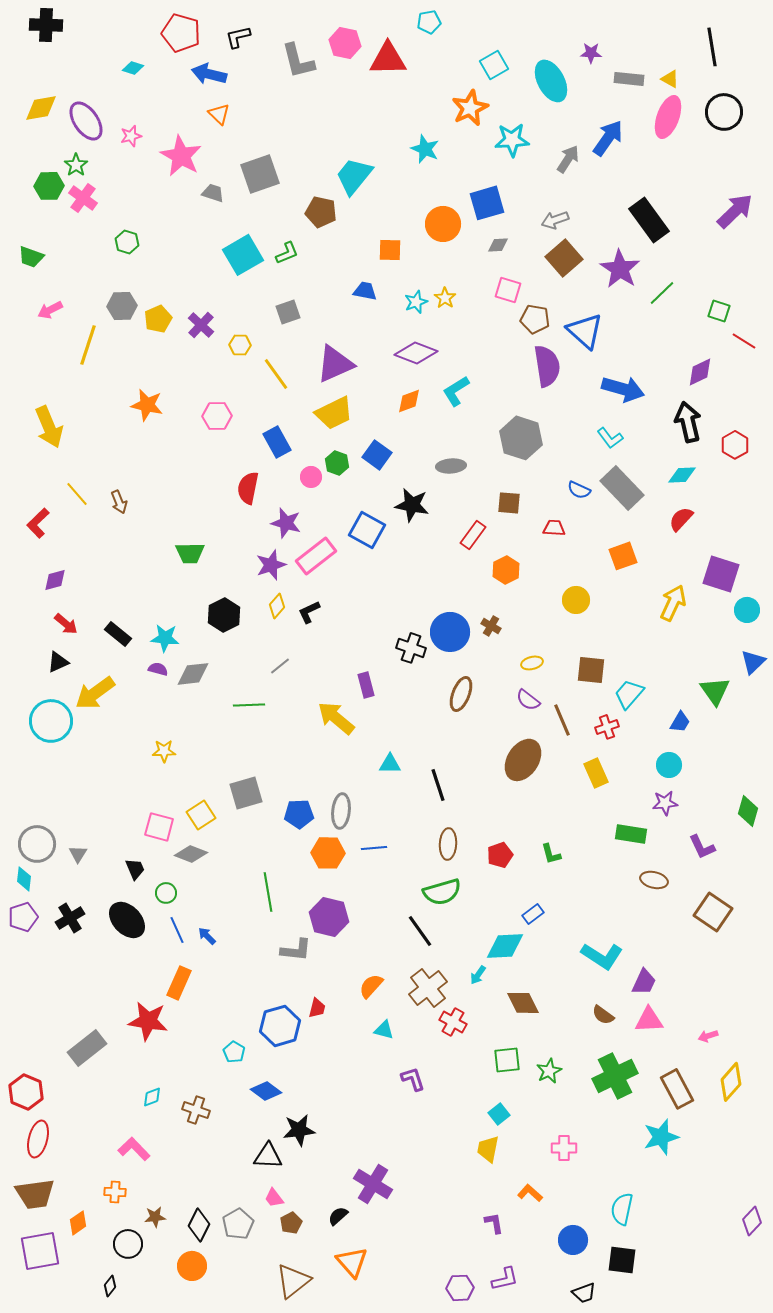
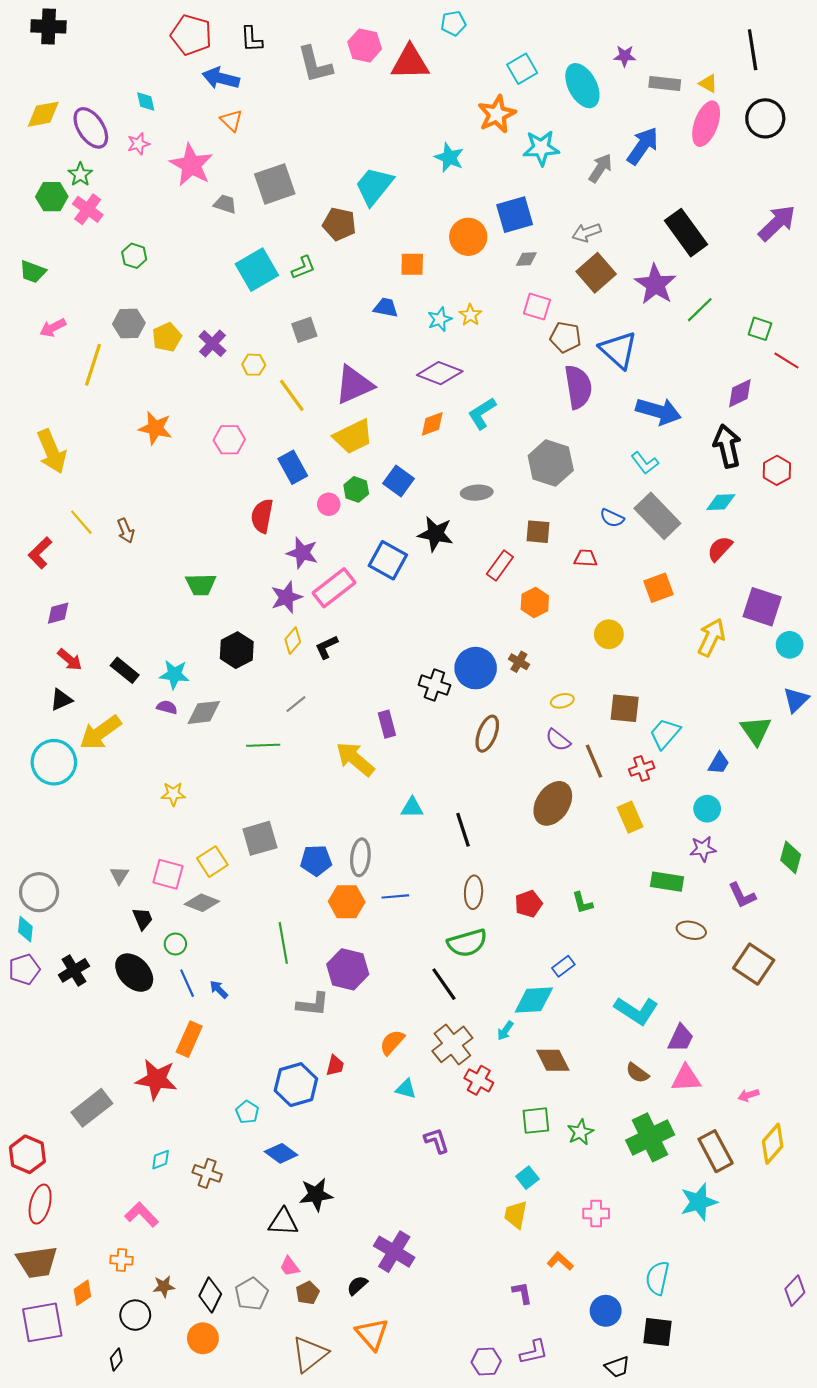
black L-shape: (238, 37) -> (252, 39), turned -80
cyan diamond: (133, 68) -> (146, 101), moved, turned 60
gray triangle: (78, 854) -> (119, 875), moved

